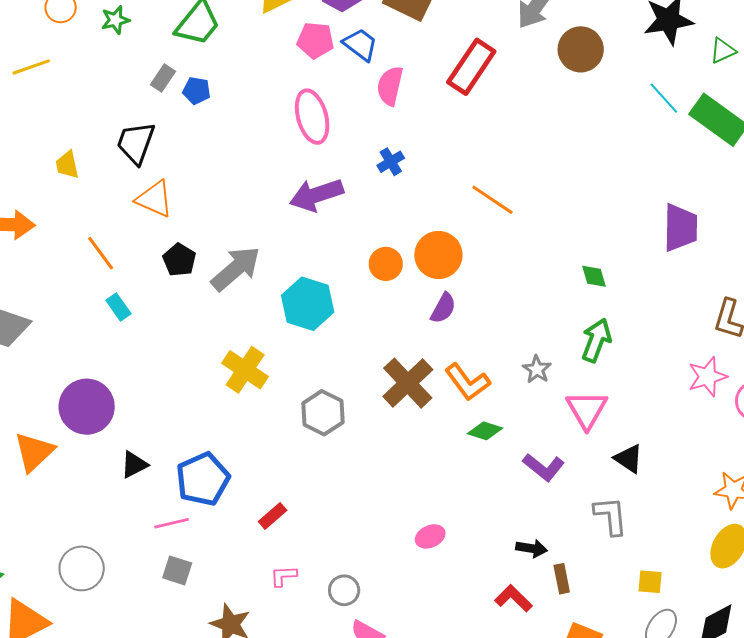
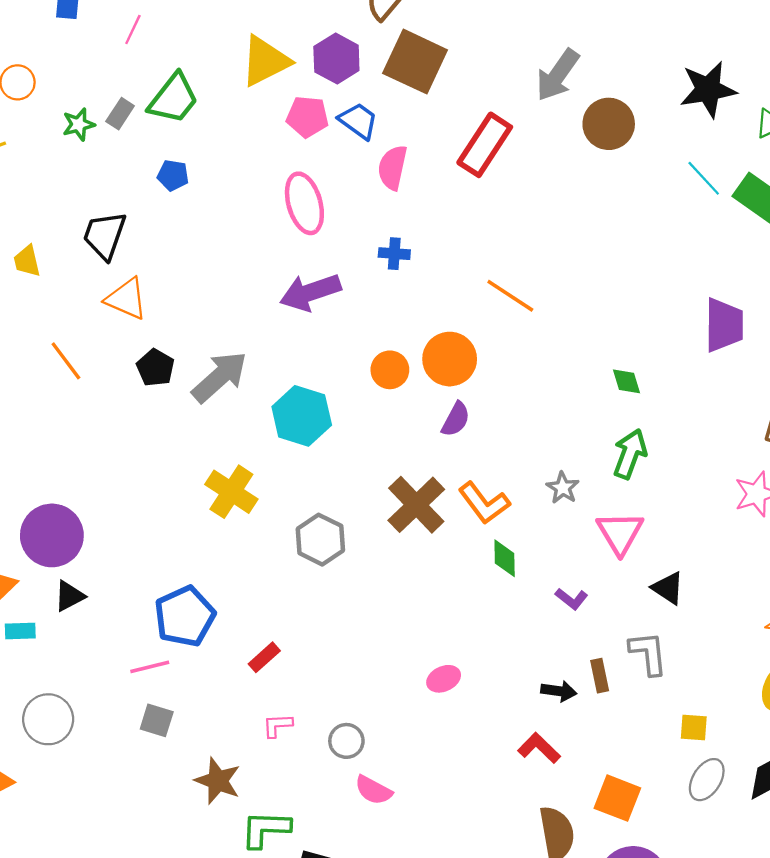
green star: (115, 20) -> (79, 124), moved
gray rectangle: (163, 78) -> (120, 114), moved
blue cross: (391, 162) -> (394, 254), turned 36
cyan rectangle: (118, 307) -> (20, 631), moved, turned -56
green diamond: (485, 431) -> (505, 558), turned 72
black triangle: (134, 465) -> (69, 596), moved
purple L-shape: (544, 467) -> (572, 599), size x0.7
brown rectangle: (562, 579) -> (600, 676), moved

